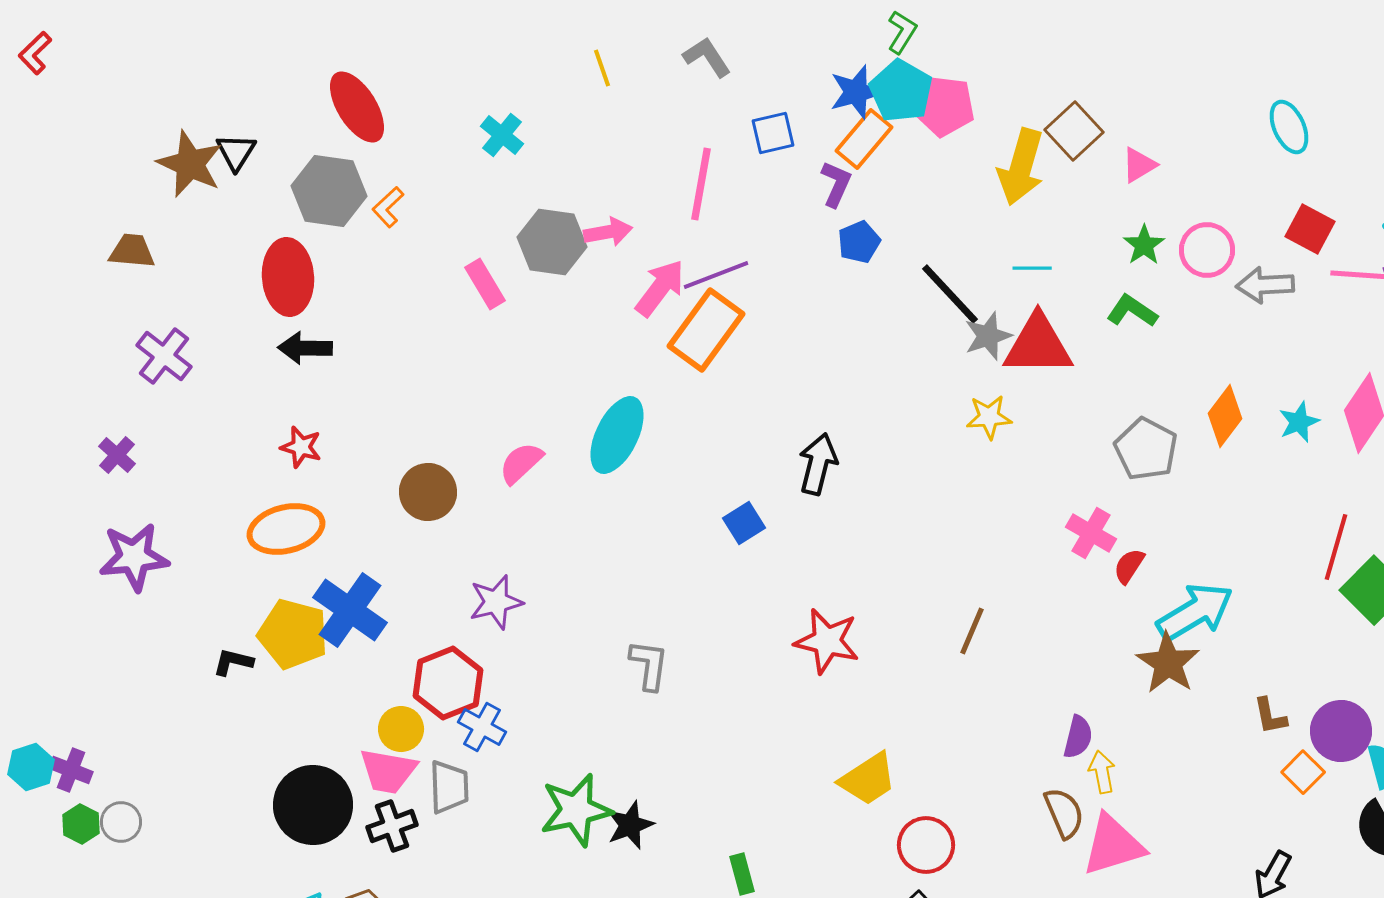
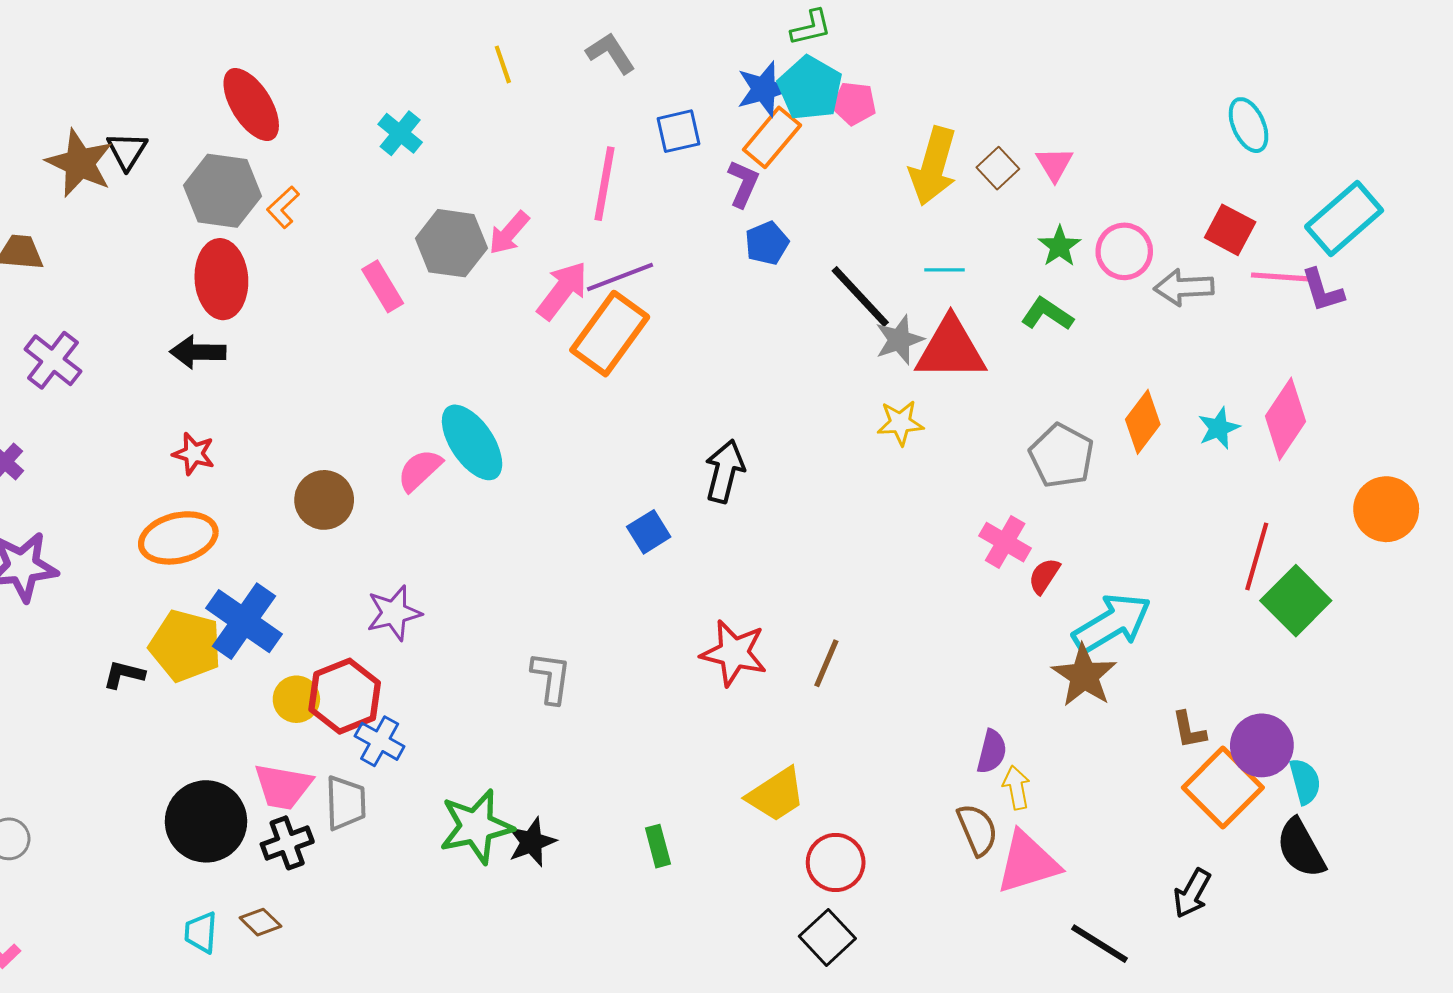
green L-shape: (902, 32) -> (811, 27), turned 45
pink pentagon: (944, 106) -> (854, 103), size x0.7
cyan ellipse: (1289, 127) -> (1249, 125), moved
brown square: (1074, 131) -> (998, 168), moved, size x0.7
pink triangle: (1139, 165) -> (1054, 164), turned -30
pink arrow: (608, 232) -> (509, 233), turned 141
red ellipse: (288, 277) -> (221, 279), moved
cyan ellipse: (617, 435) -> (472, 442), moved, turned -60
brown line: (972, 631) -> (826, 663), moved
yellow circle: (401, 729) -> (296, 699), moved
orange square: (1303, 772) -> (1223, 788), size x1.8
green rectangle: (742, 874) -> (658, 846), moved

